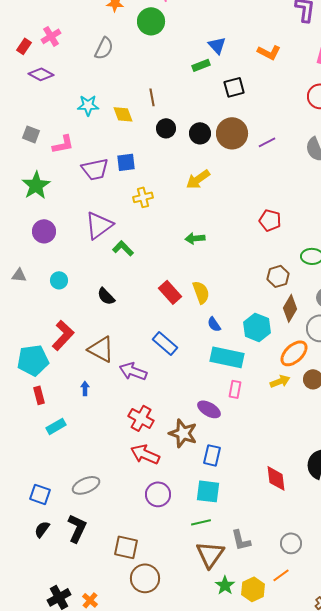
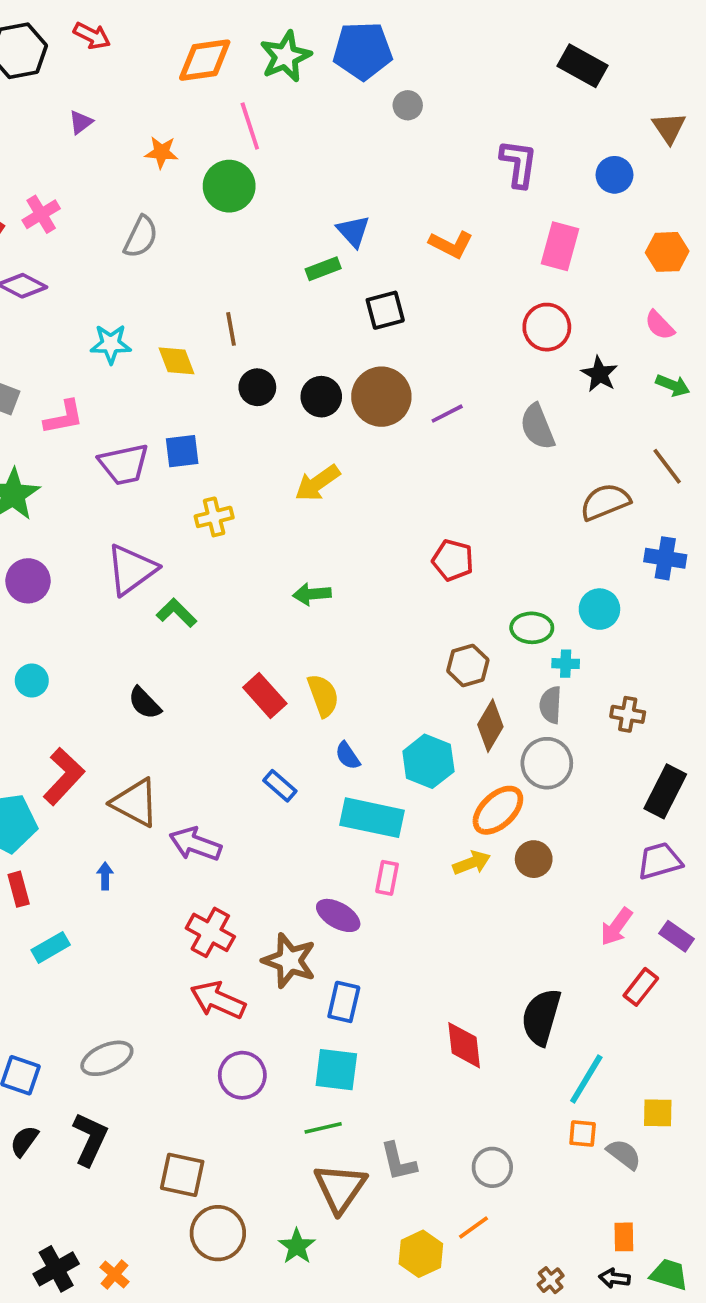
cyan circle: (59, 280) -> (32, 680), moved
blue rectangle: (165, 343) -> (280, 786), moved, size x0.7
green star: (225, 585) -> (297, 1246), moved

